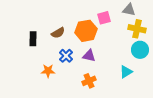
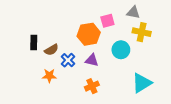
brown semicircle: (58, 33) -> (51, 50), moved
cyan circle: (140, 50) -> (121, 50), moved
cyan triangle: (126, 72) -> (142, 83), moved, size x1.5

